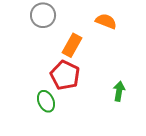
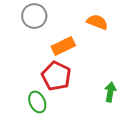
orange rectangle: (72, 45) -> (63, 46), turned 35

